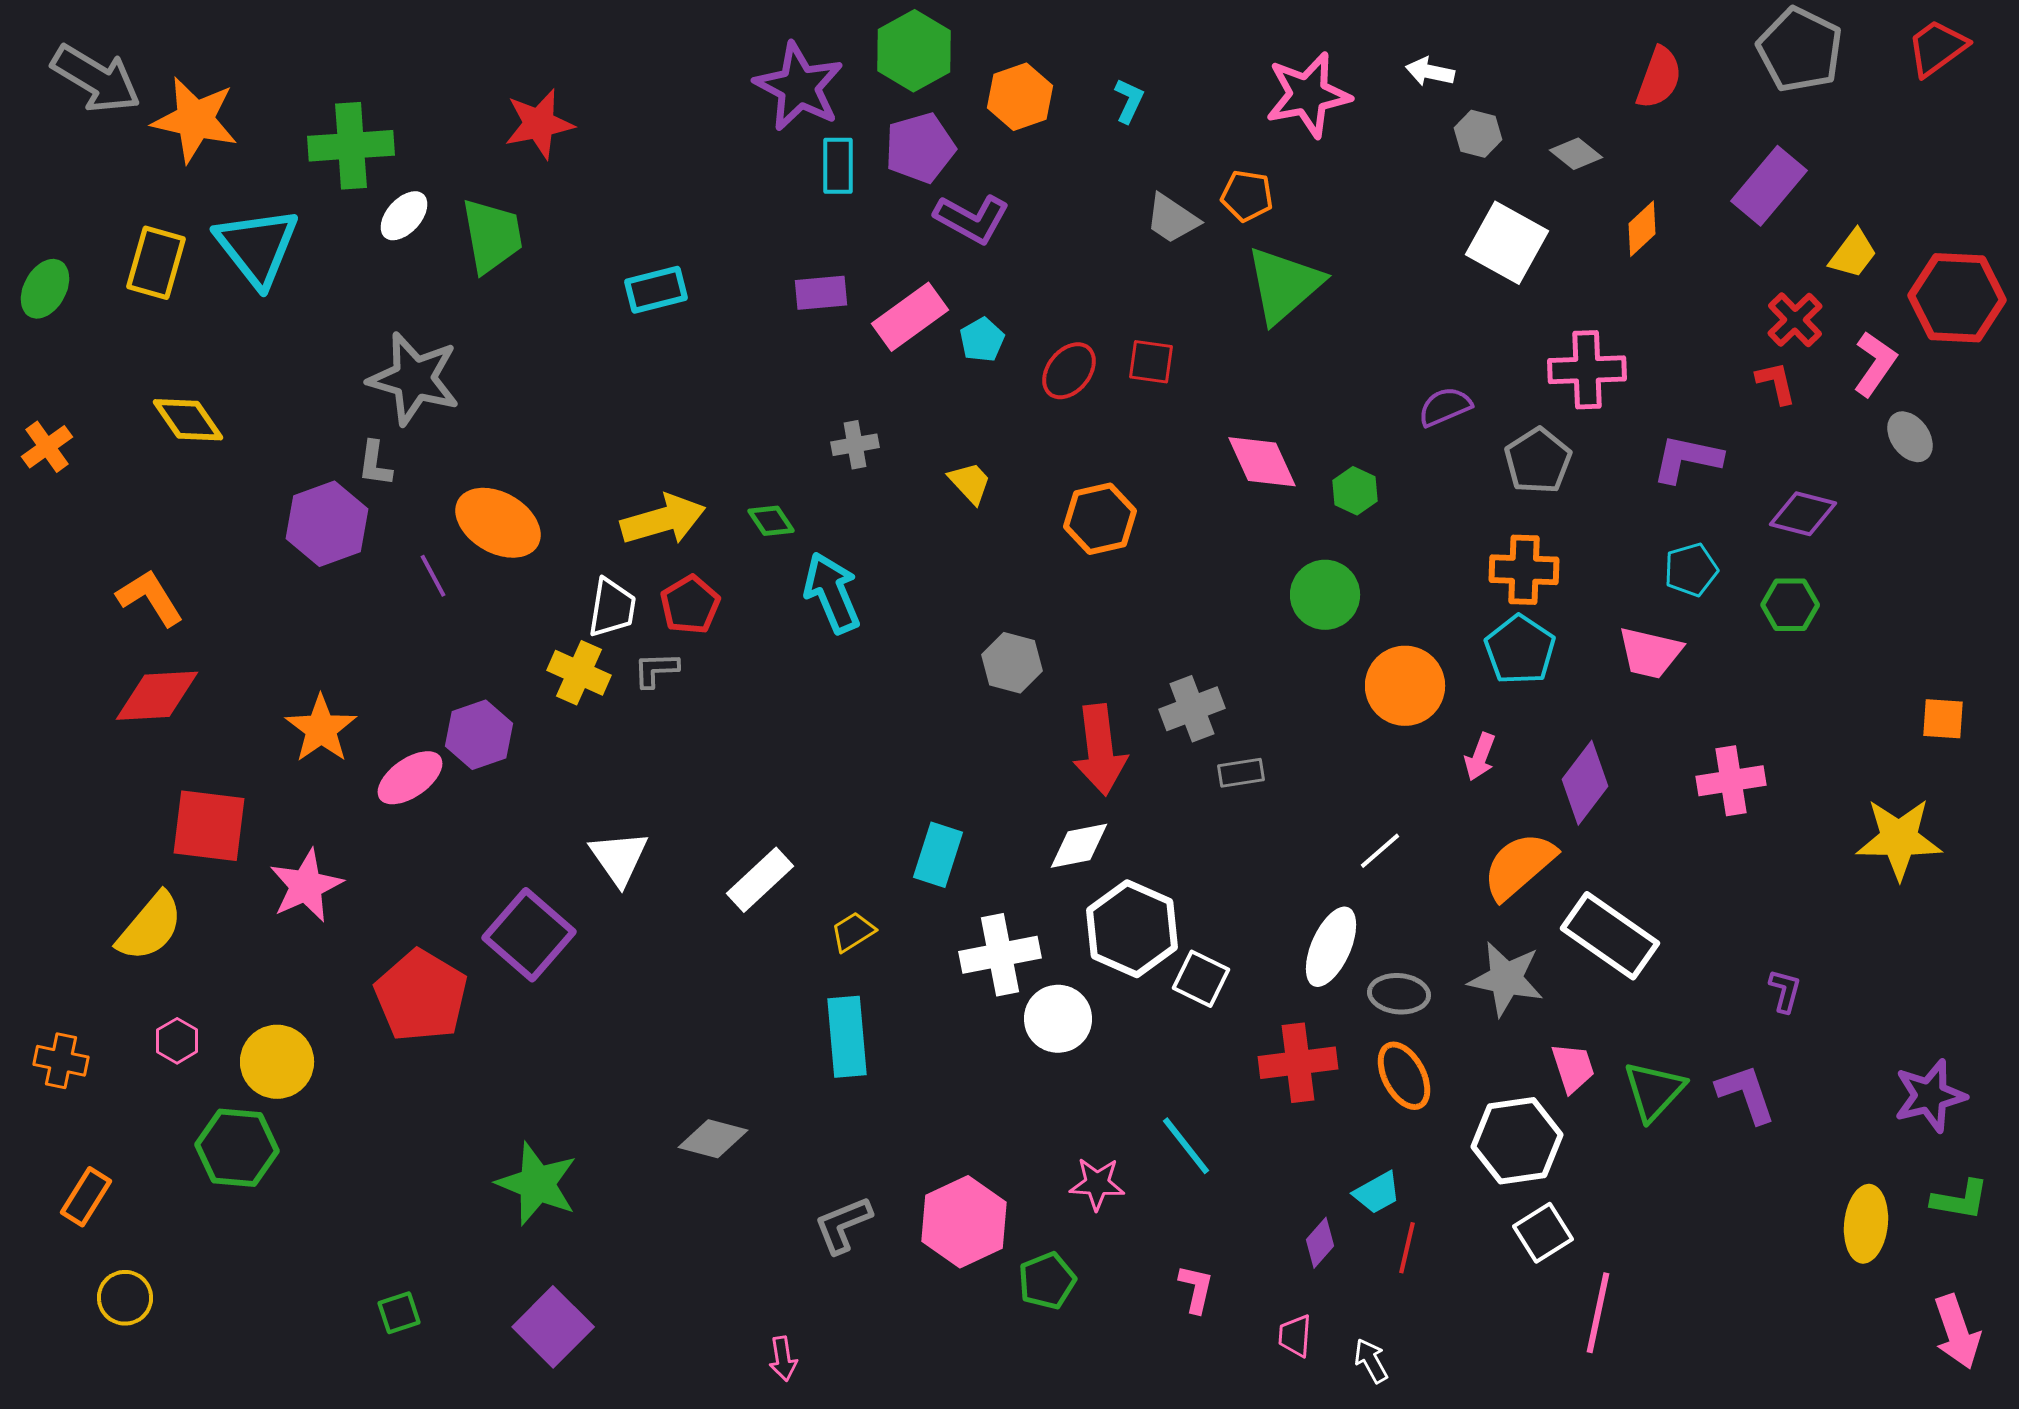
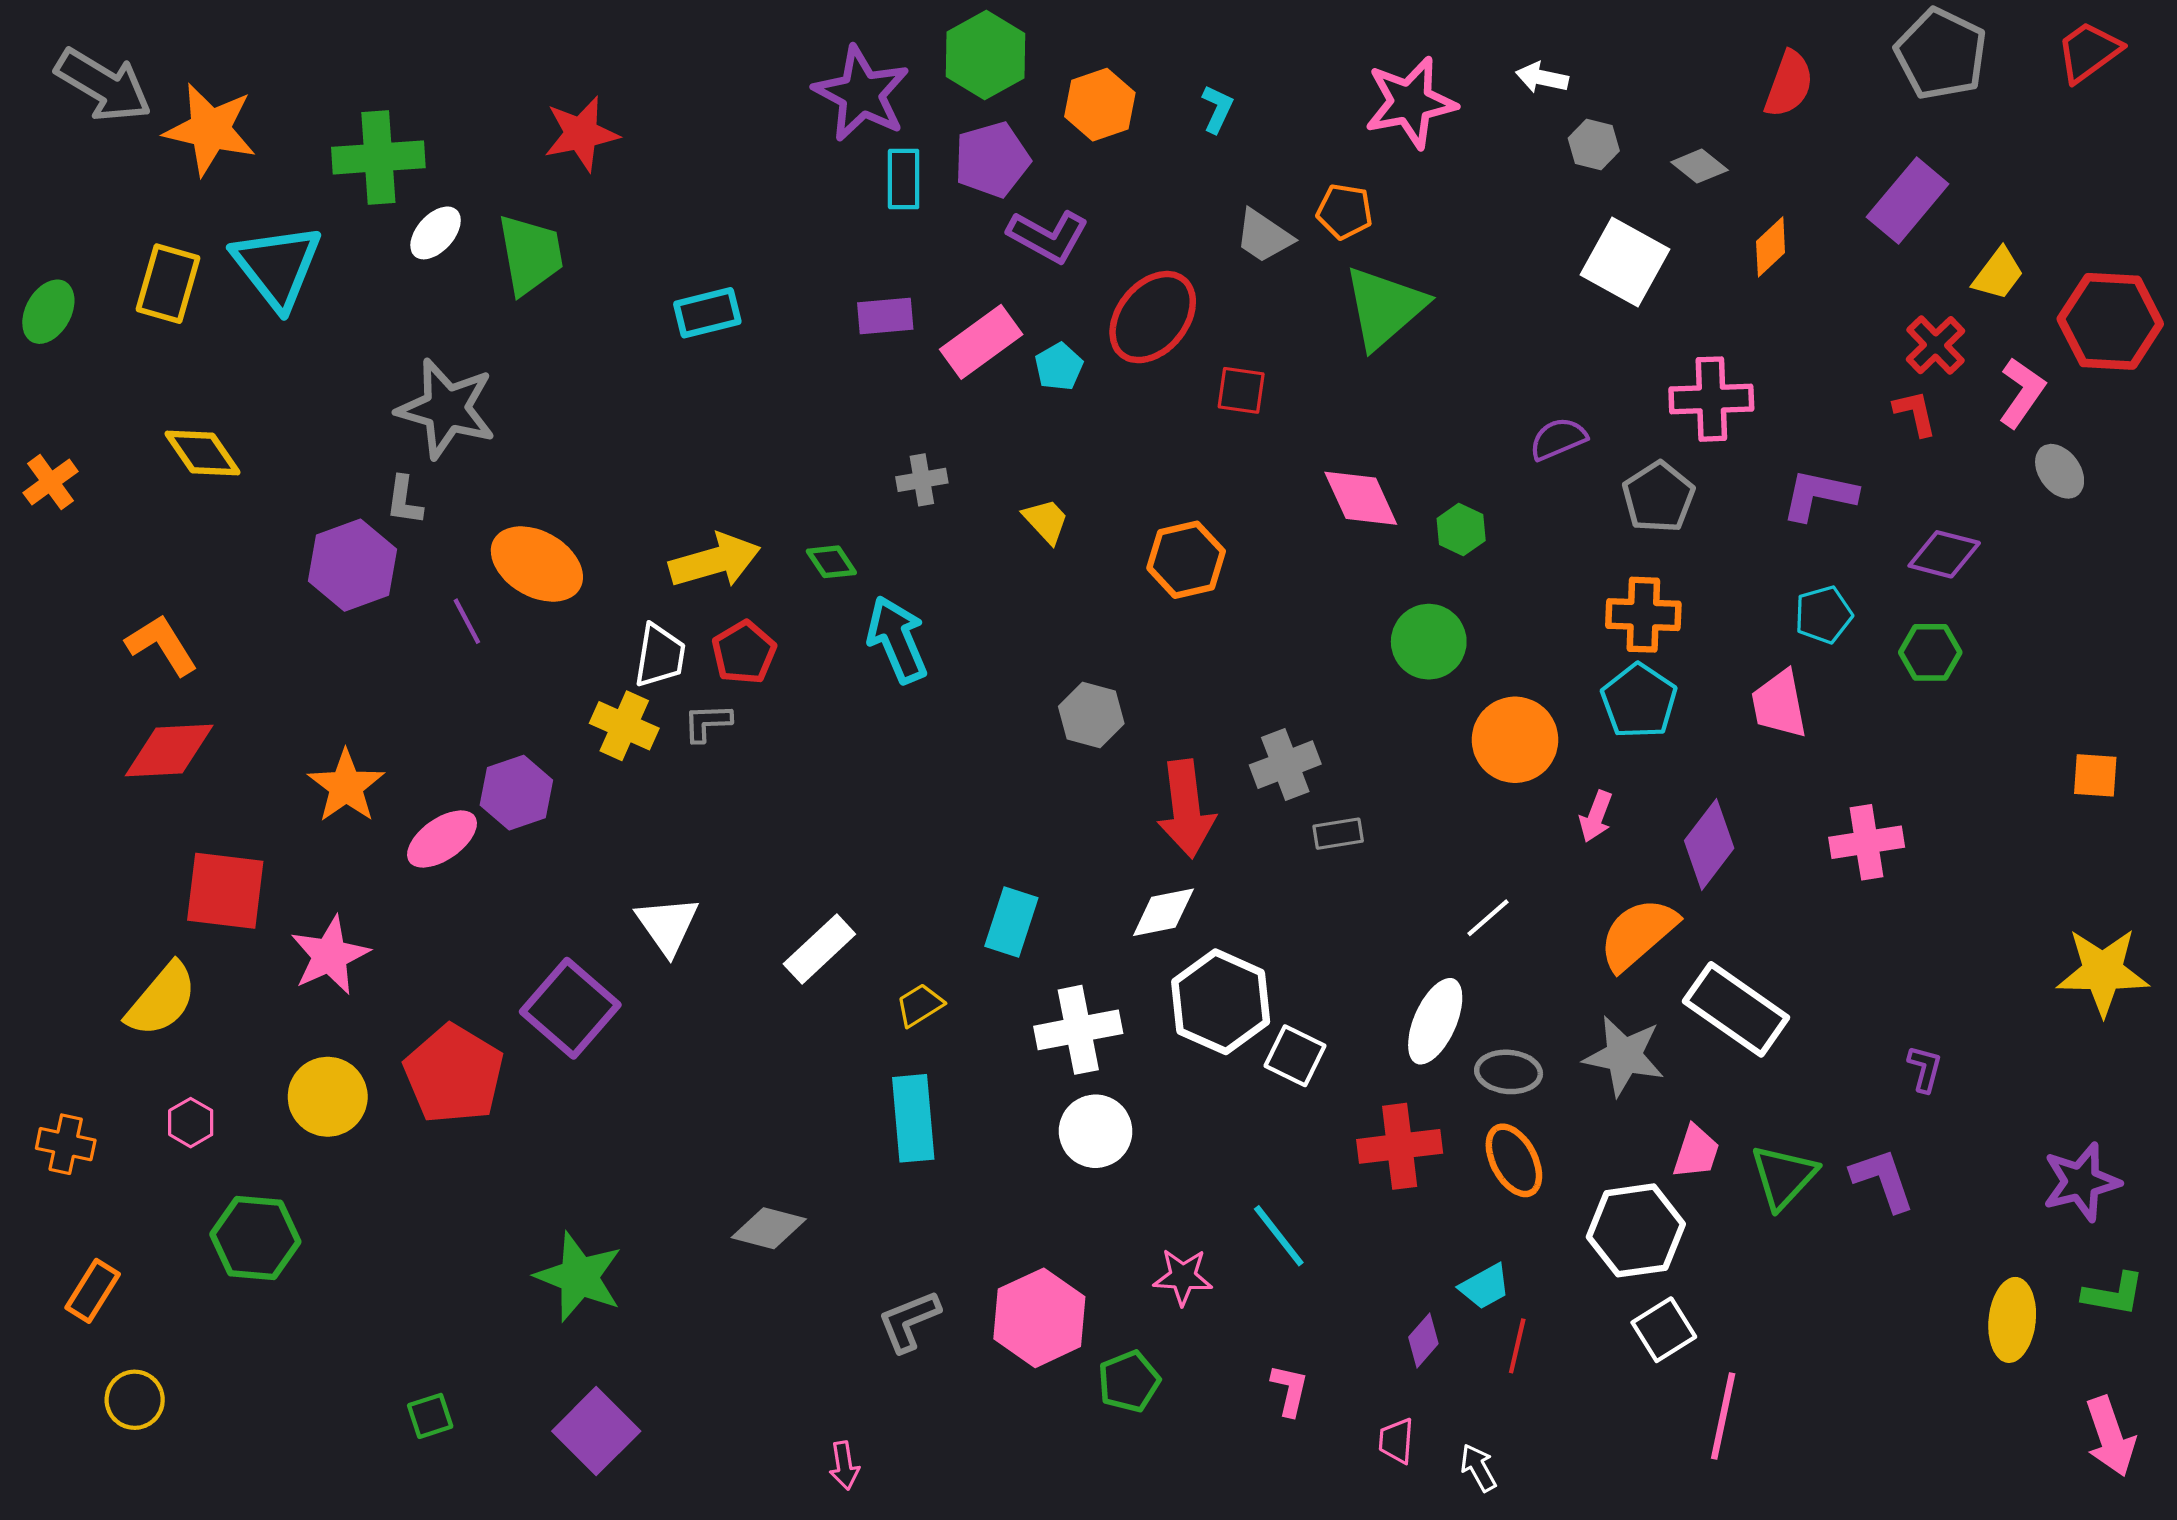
red ellipse: (1069, 371) -> (1153, 317), moved, size x1.5
pink trapezoid: (1650, 653) -> (1779, 704), turned 66
yellow star: (1899, 839) -> (2103, 972), moved
white circle: (1058, 1019) -> (1096, 1131), moved
yellow circle: (277, 1062) -> (328, 1097), moved
pink trapezoid: (1573, 1068) -> (1696, 1152), turned 36

